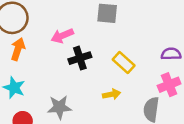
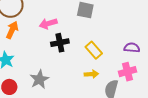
yellow arrow: (112, 94) -> (91, 74), moved
gray star: (59, 107) -> (39, 79), turned -30

